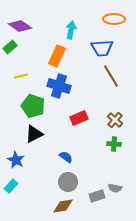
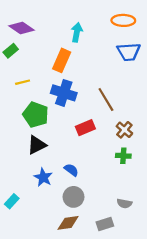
blue trapezoid: (102, 48) -> (129, 52), moved
brown line: (111, 76) -> (106, 99), moved
blue star: (16, 160) -> (43, 177), moved
gray rectangle: (97, 196) -> (105, 224), moved

